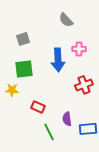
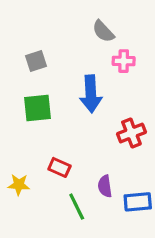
pink cross: (79, 49) -> (124, 61), moved
yellow star: (12, 90) -> (19, 185), moved

